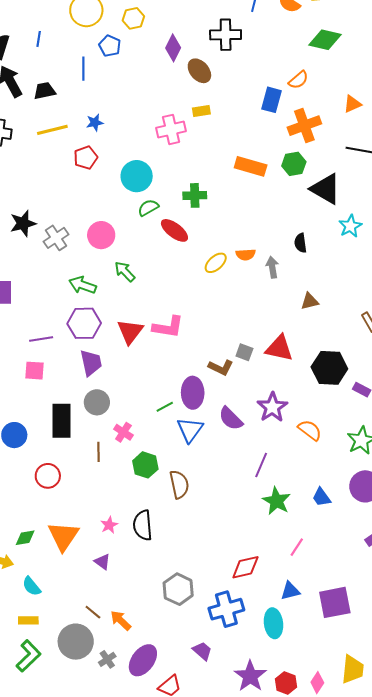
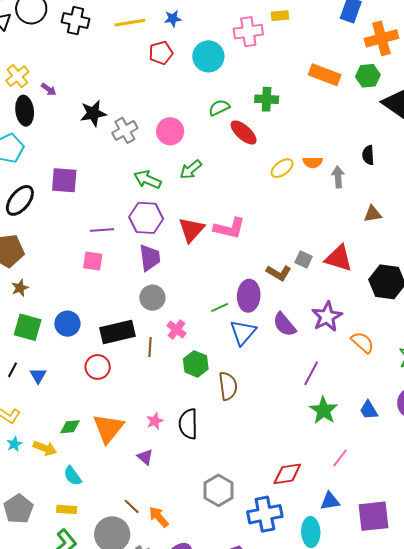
cyan circle: (137, 176) -> (208, 56), moved
green arrow: (125, 272) -> (191, 170), turned -90
black rectangle: (62, 421) -> (117, 332), moved, turned 72

